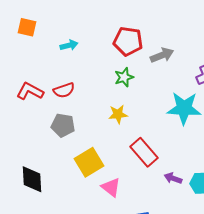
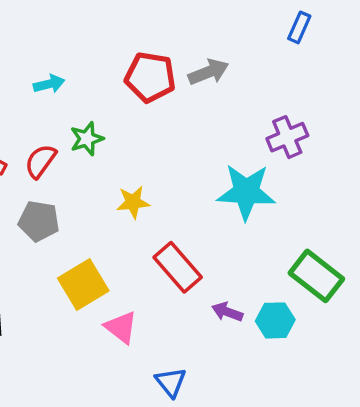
gray arrow: (162, 55) -> (208, 72), moved
green star: (124, 77) -> (87, 139), moved
red semicircle: (64, 90) -> (41, 161), turned 145

